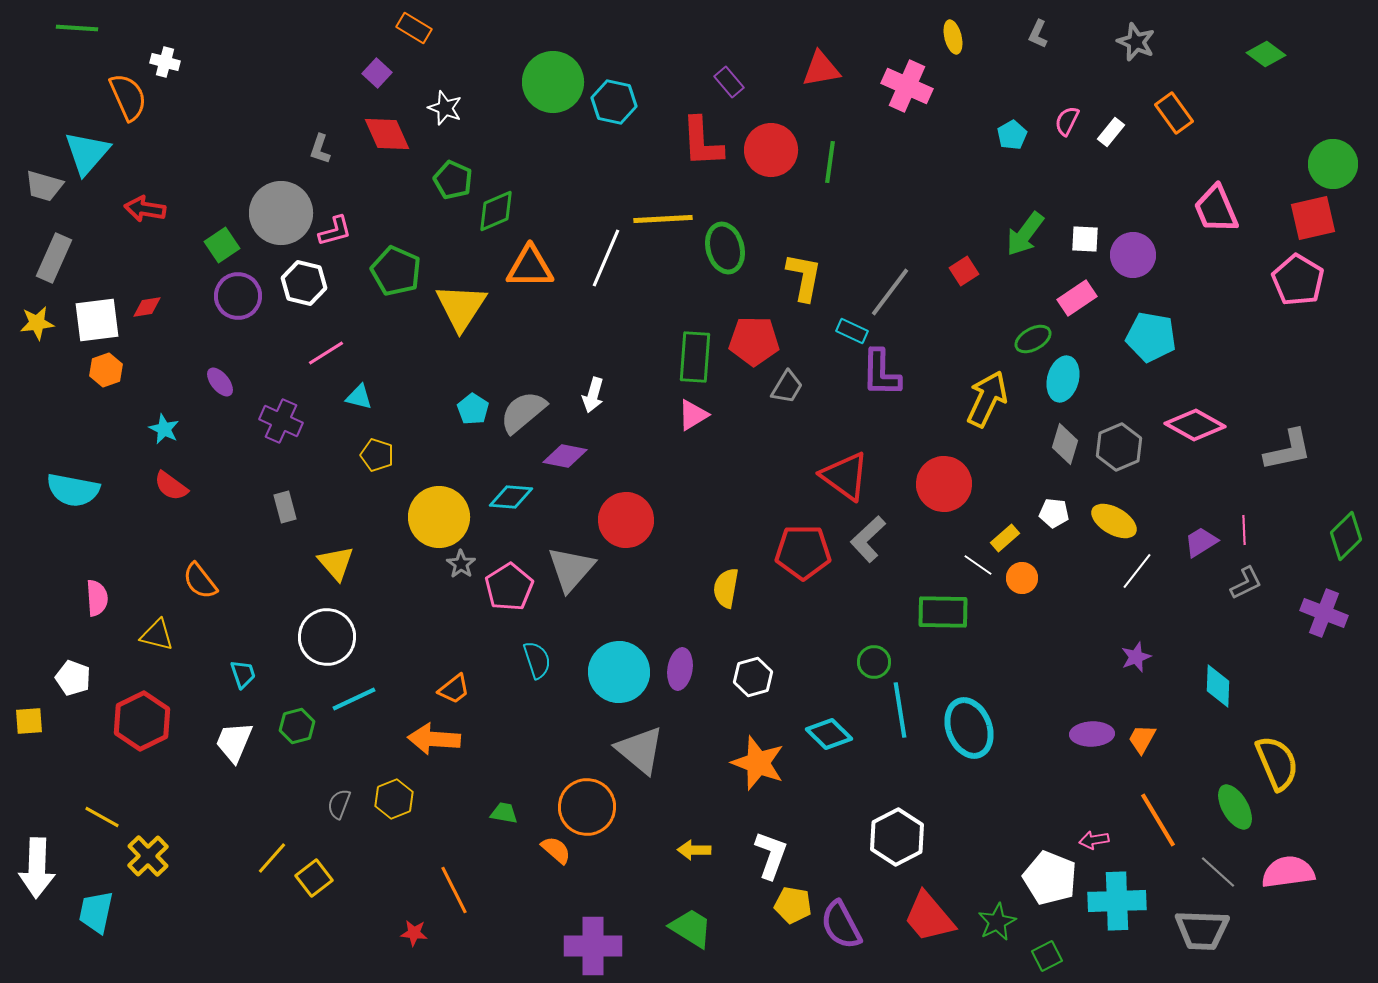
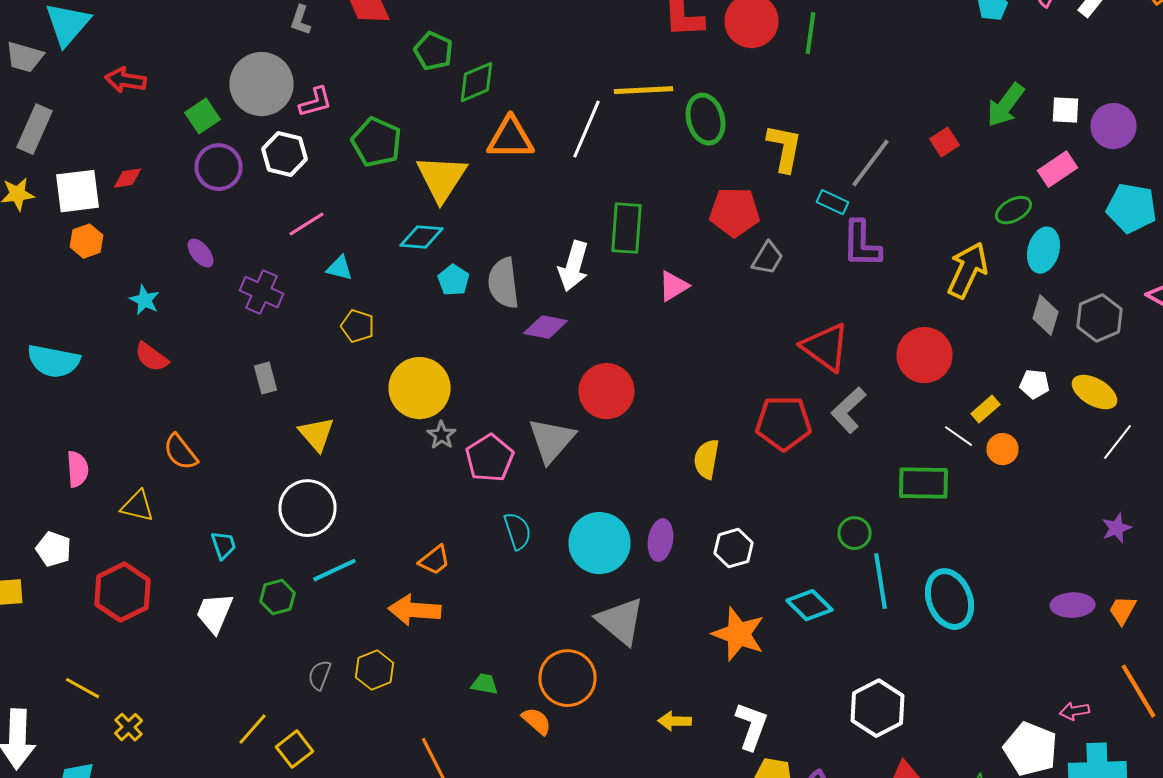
green rectangle: (695, 357) -> (626, 228), moved
white arrow: (593, 395) -> (574, 266), size x1.4
gray semicircle: (523, 412) -> (504, 283), turned -57
cyan diamond: (511, 497) -> (422, 237), moved
yellow cross: (148, 856) -> (128, 727), size x0.7

